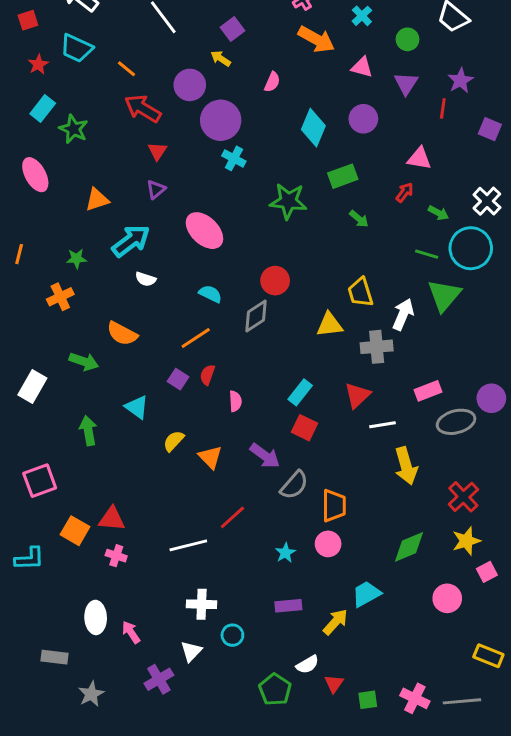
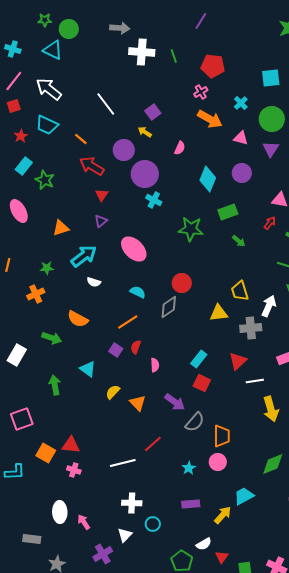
green circle: (407, 39) -> (272, 119), size x1.6

